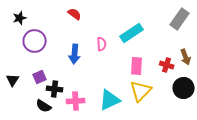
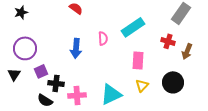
purple circle: (35, 41) -> (25, 48), moved
brown arrow: (186, 57) -> (187, 51), turned 42
red cross: (167, 65) -> (168, 41), moved
black circle: (184, 88) -> (173, 82), moved
yellow triangle: (141, 91) -> (142, 85), size x0.6

